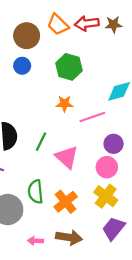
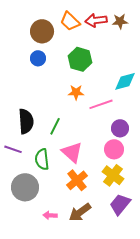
pink triangle: (67, 157) -> (72, 152), moved
green semicircle: (36, 192) -> (42, 159), moved
brown arrow: (69, 237) -> (80, 212), turned 135

